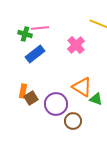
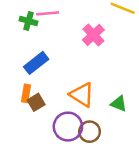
blue rectangle: (35, 54) -> (36, 63), moved
orange triangle: (82, 87) -> (82, 95), moved
purple circle: (56, 104) -> (68, 127), moved

